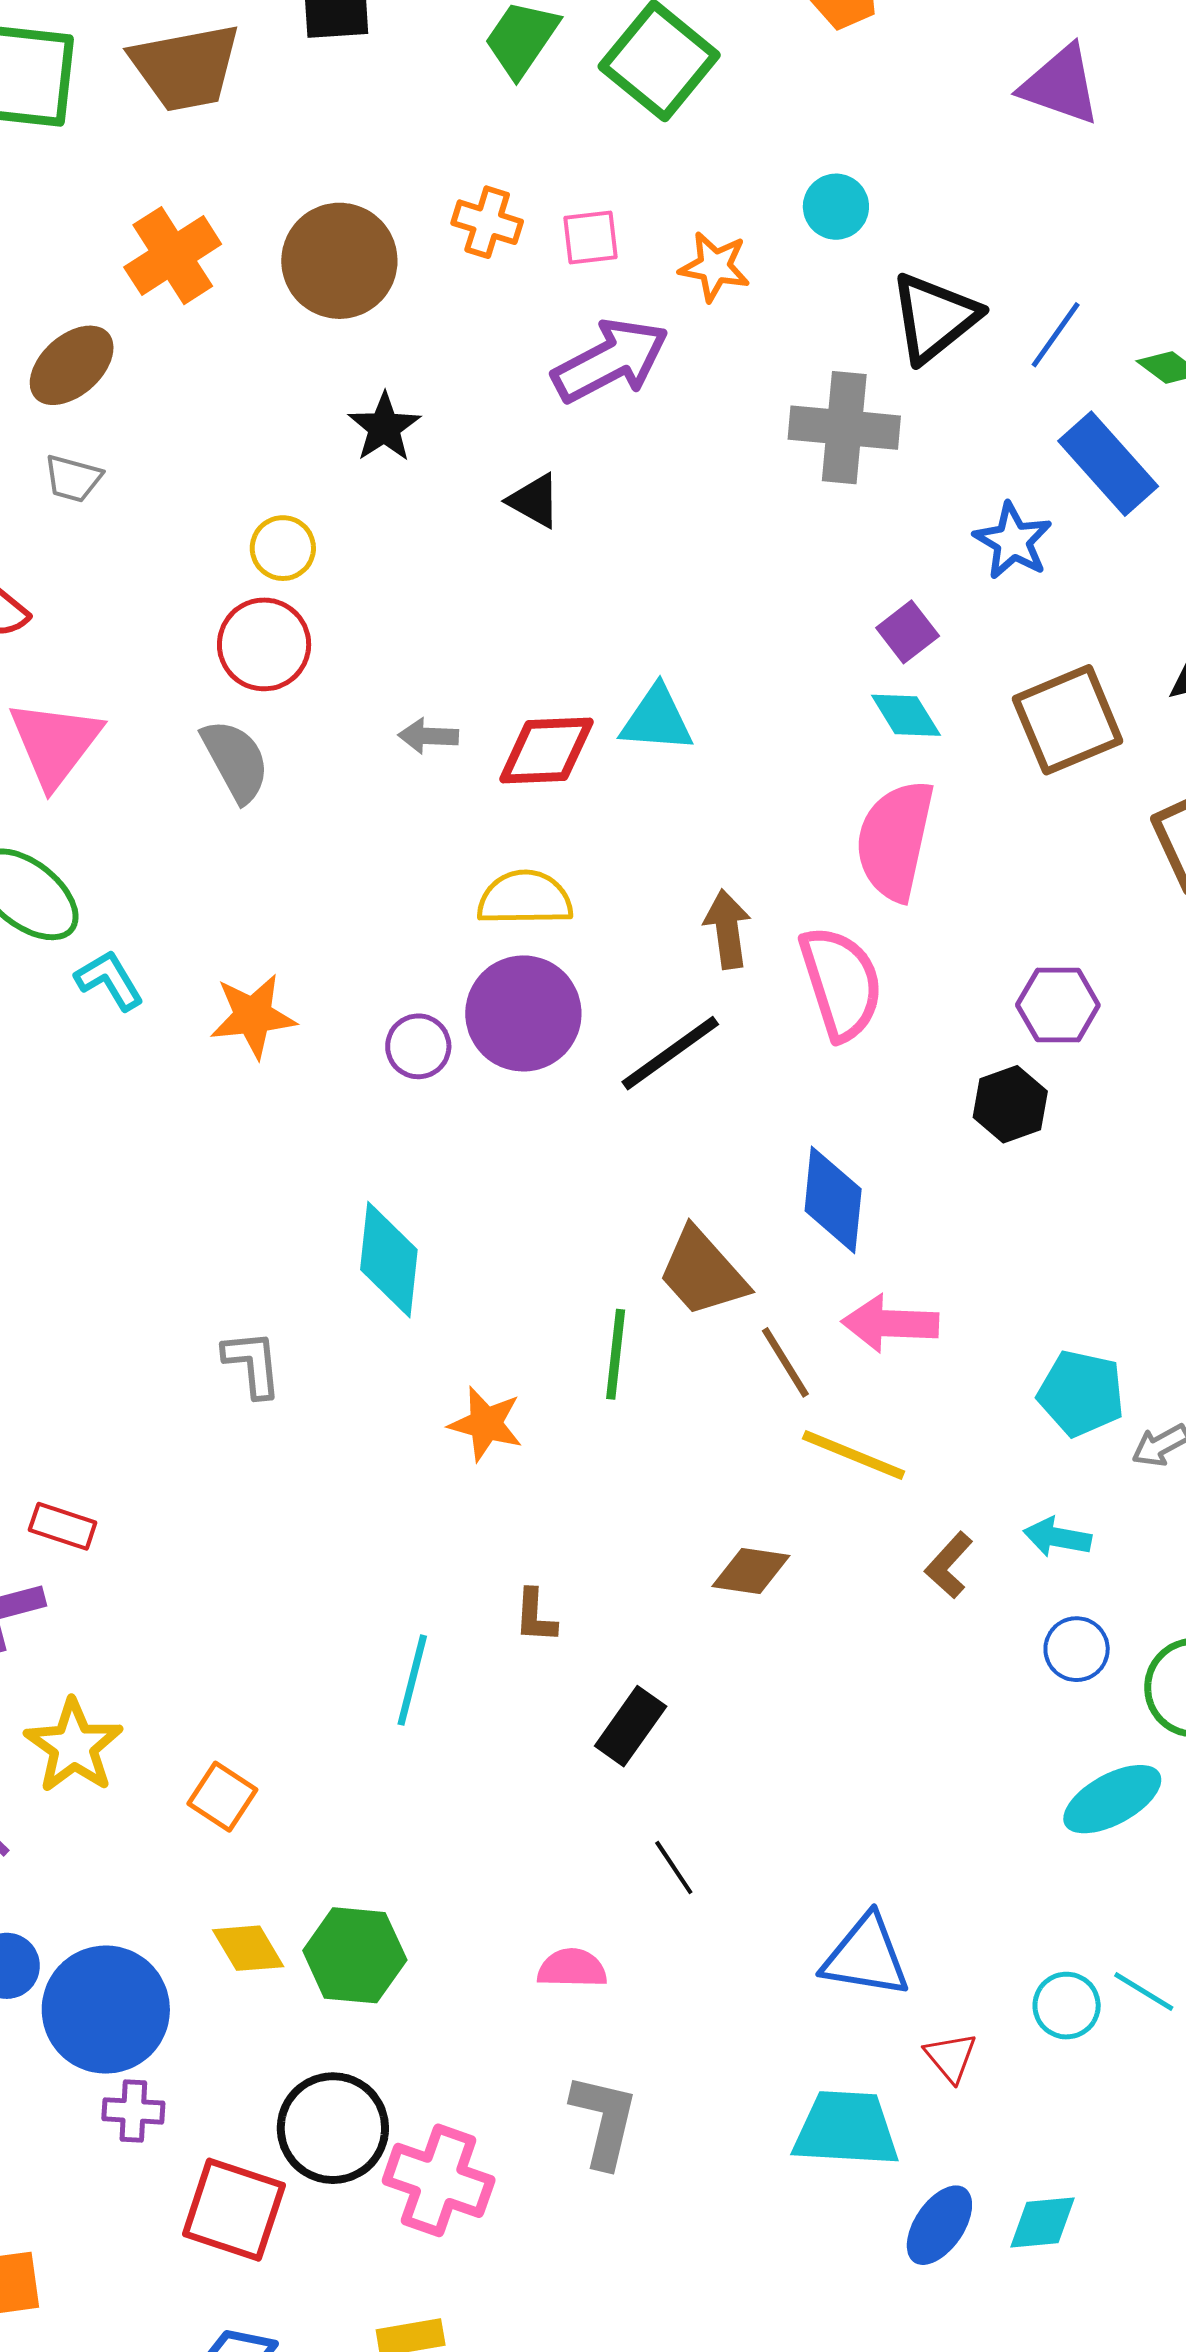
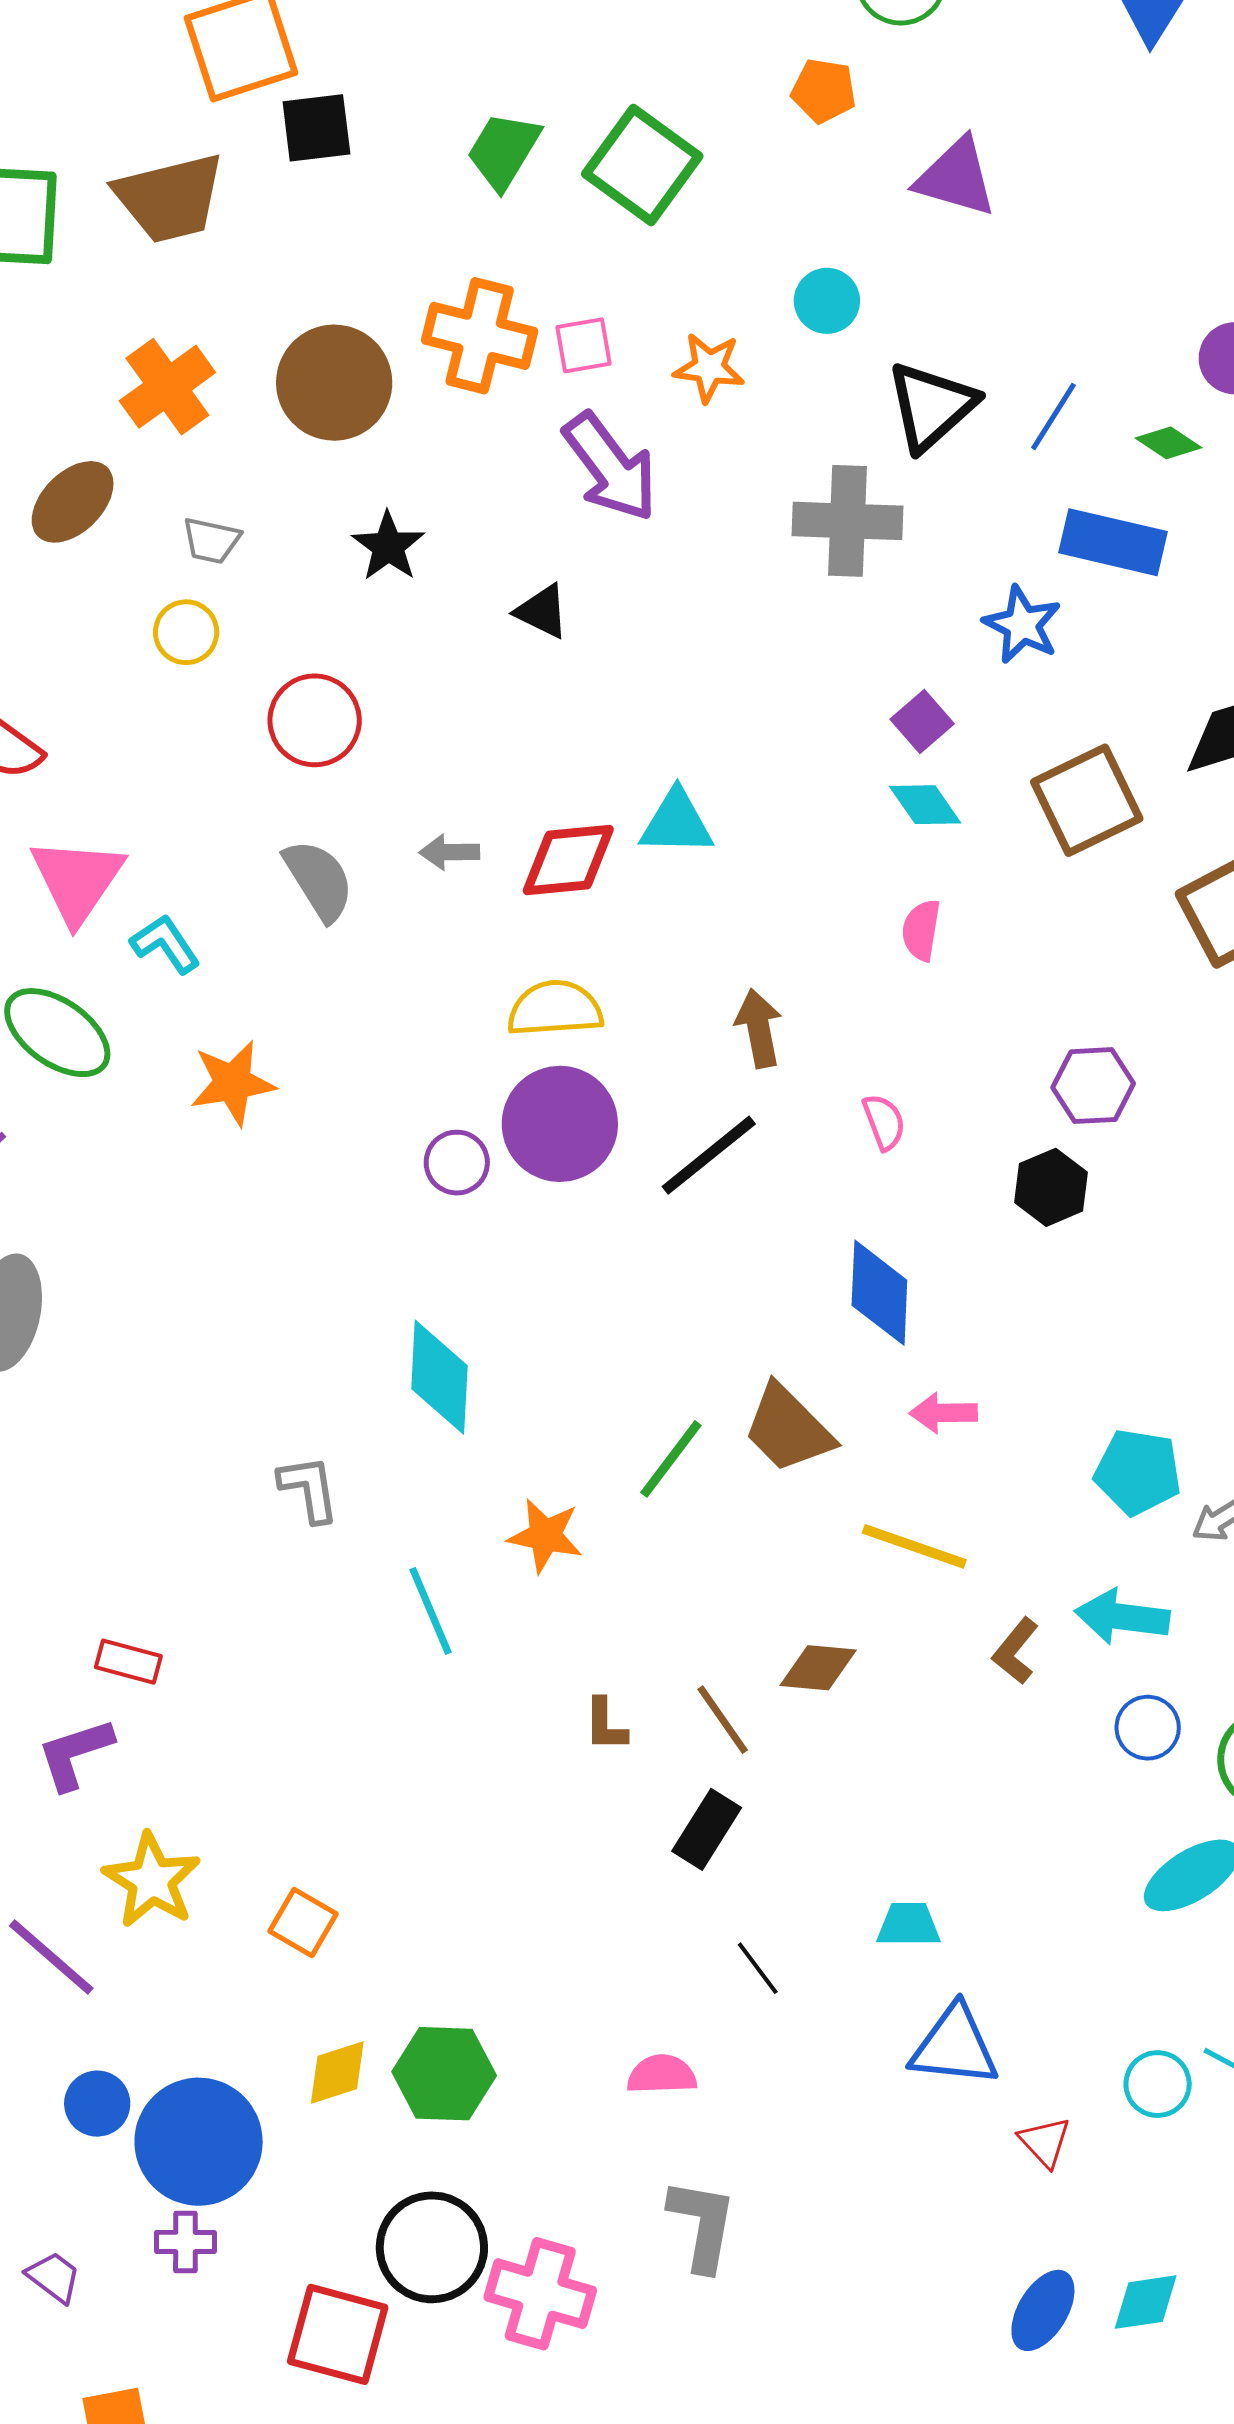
purple triangle: (1061, 85) -> (956, 177), moved
orange cross: (487, 222) -> (480, 336), size x1.6
purple arrow: (610, 361) -> (610, 467), turned 84
blue rectangle: (1108, 464) -> (1113, 542), turned -32
gray trapezoid: (73, 478) -> (211, 541), moved
yellow circle: (283, 548) -> (186, 632), moved
red circle: (264, 644) -> (315, 720), moved
gray semicircle: (235, 761) -> (319, 880), moved
pink semicircle: (895, 840) -> (921, 930), size x0.5
cyan L-shape: (109, 980) -> (165, 944), moved
pink semicircle: (841, 983) -> (884, 1122), moved, size x0.5
orange star: (253, 1016) -> (233, 1083), moved
brown trapezoid: (702, 1272) -> (788, 1429), moved
pink arrow: (890, 1323) -> (943, 1413), size x0.7
green line: (616, 1354) -> (671, 1459), turned 34
brown line: (785, 1362) -> (723, 1720), moved
cyan arrow: (1057, 1537) -> (1122, 1617), size x1.4
cyan line: (412, 1680) -> (430, 1611), moved, turned -34
yellow diamond: (248, 1948) -> (337, 2072), turned -74
purple cross: (133, 2111) -> (185, 2242), moved
cyan trapezoid: (846, 2129) -> (909, 1925), moved, size x0.6

